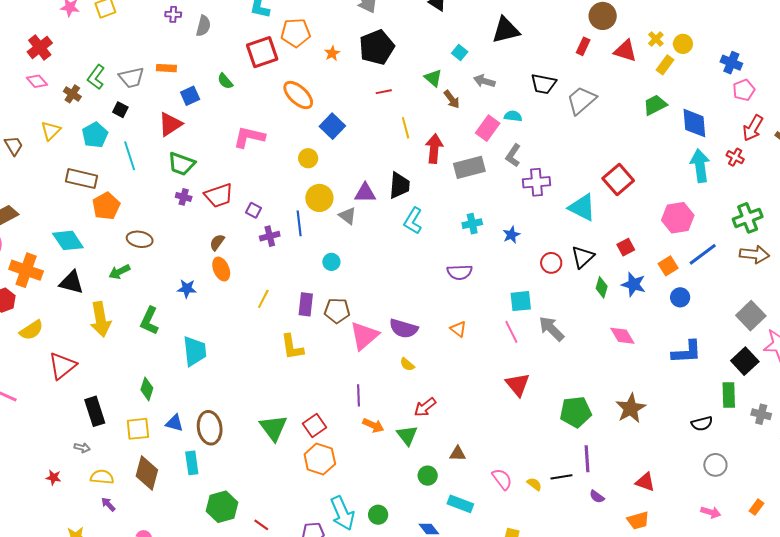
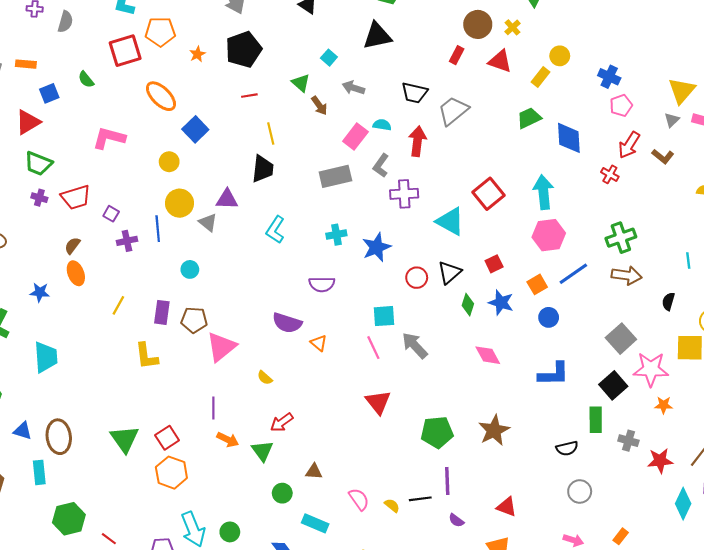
yellow cross: (656, 39) -> (512, 27), moved
red arrow: (434, 149) -> (417, 141), moved
cyan arrow: (700, 166) -> (543, 192), moved
black trapezoid: (399, 185) -> (263, 169), moved
blue star: (511, 235) -> (376, 247), size x1.6
purple semicircle: (404, 329) -> (287, 323), moved

